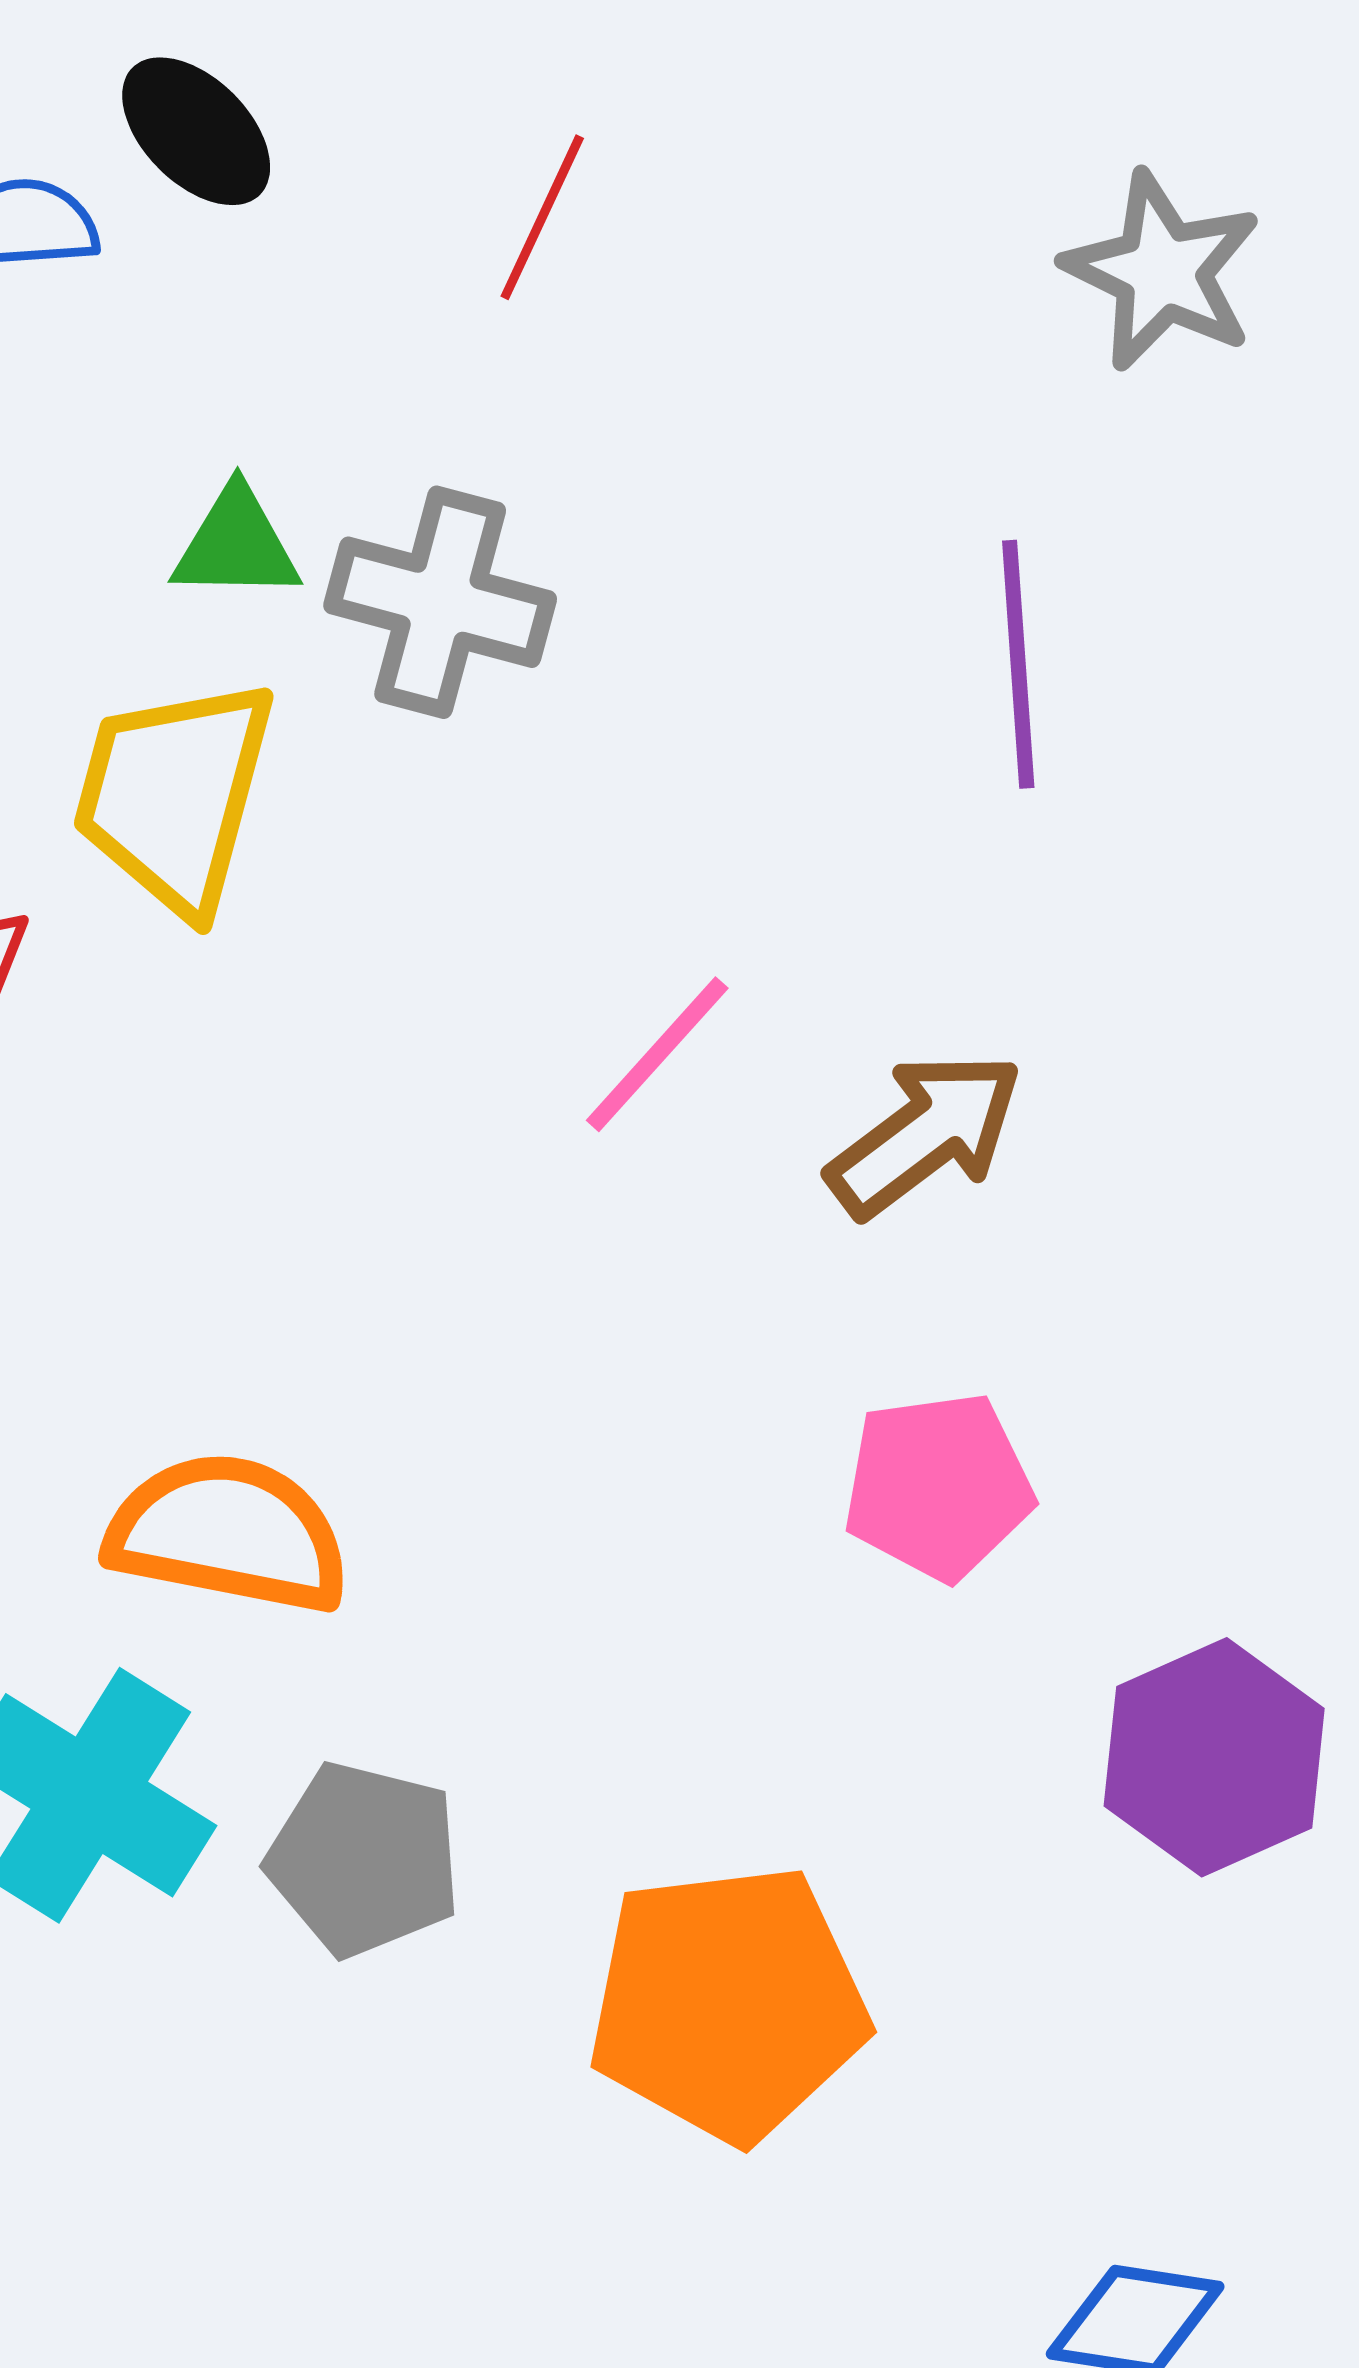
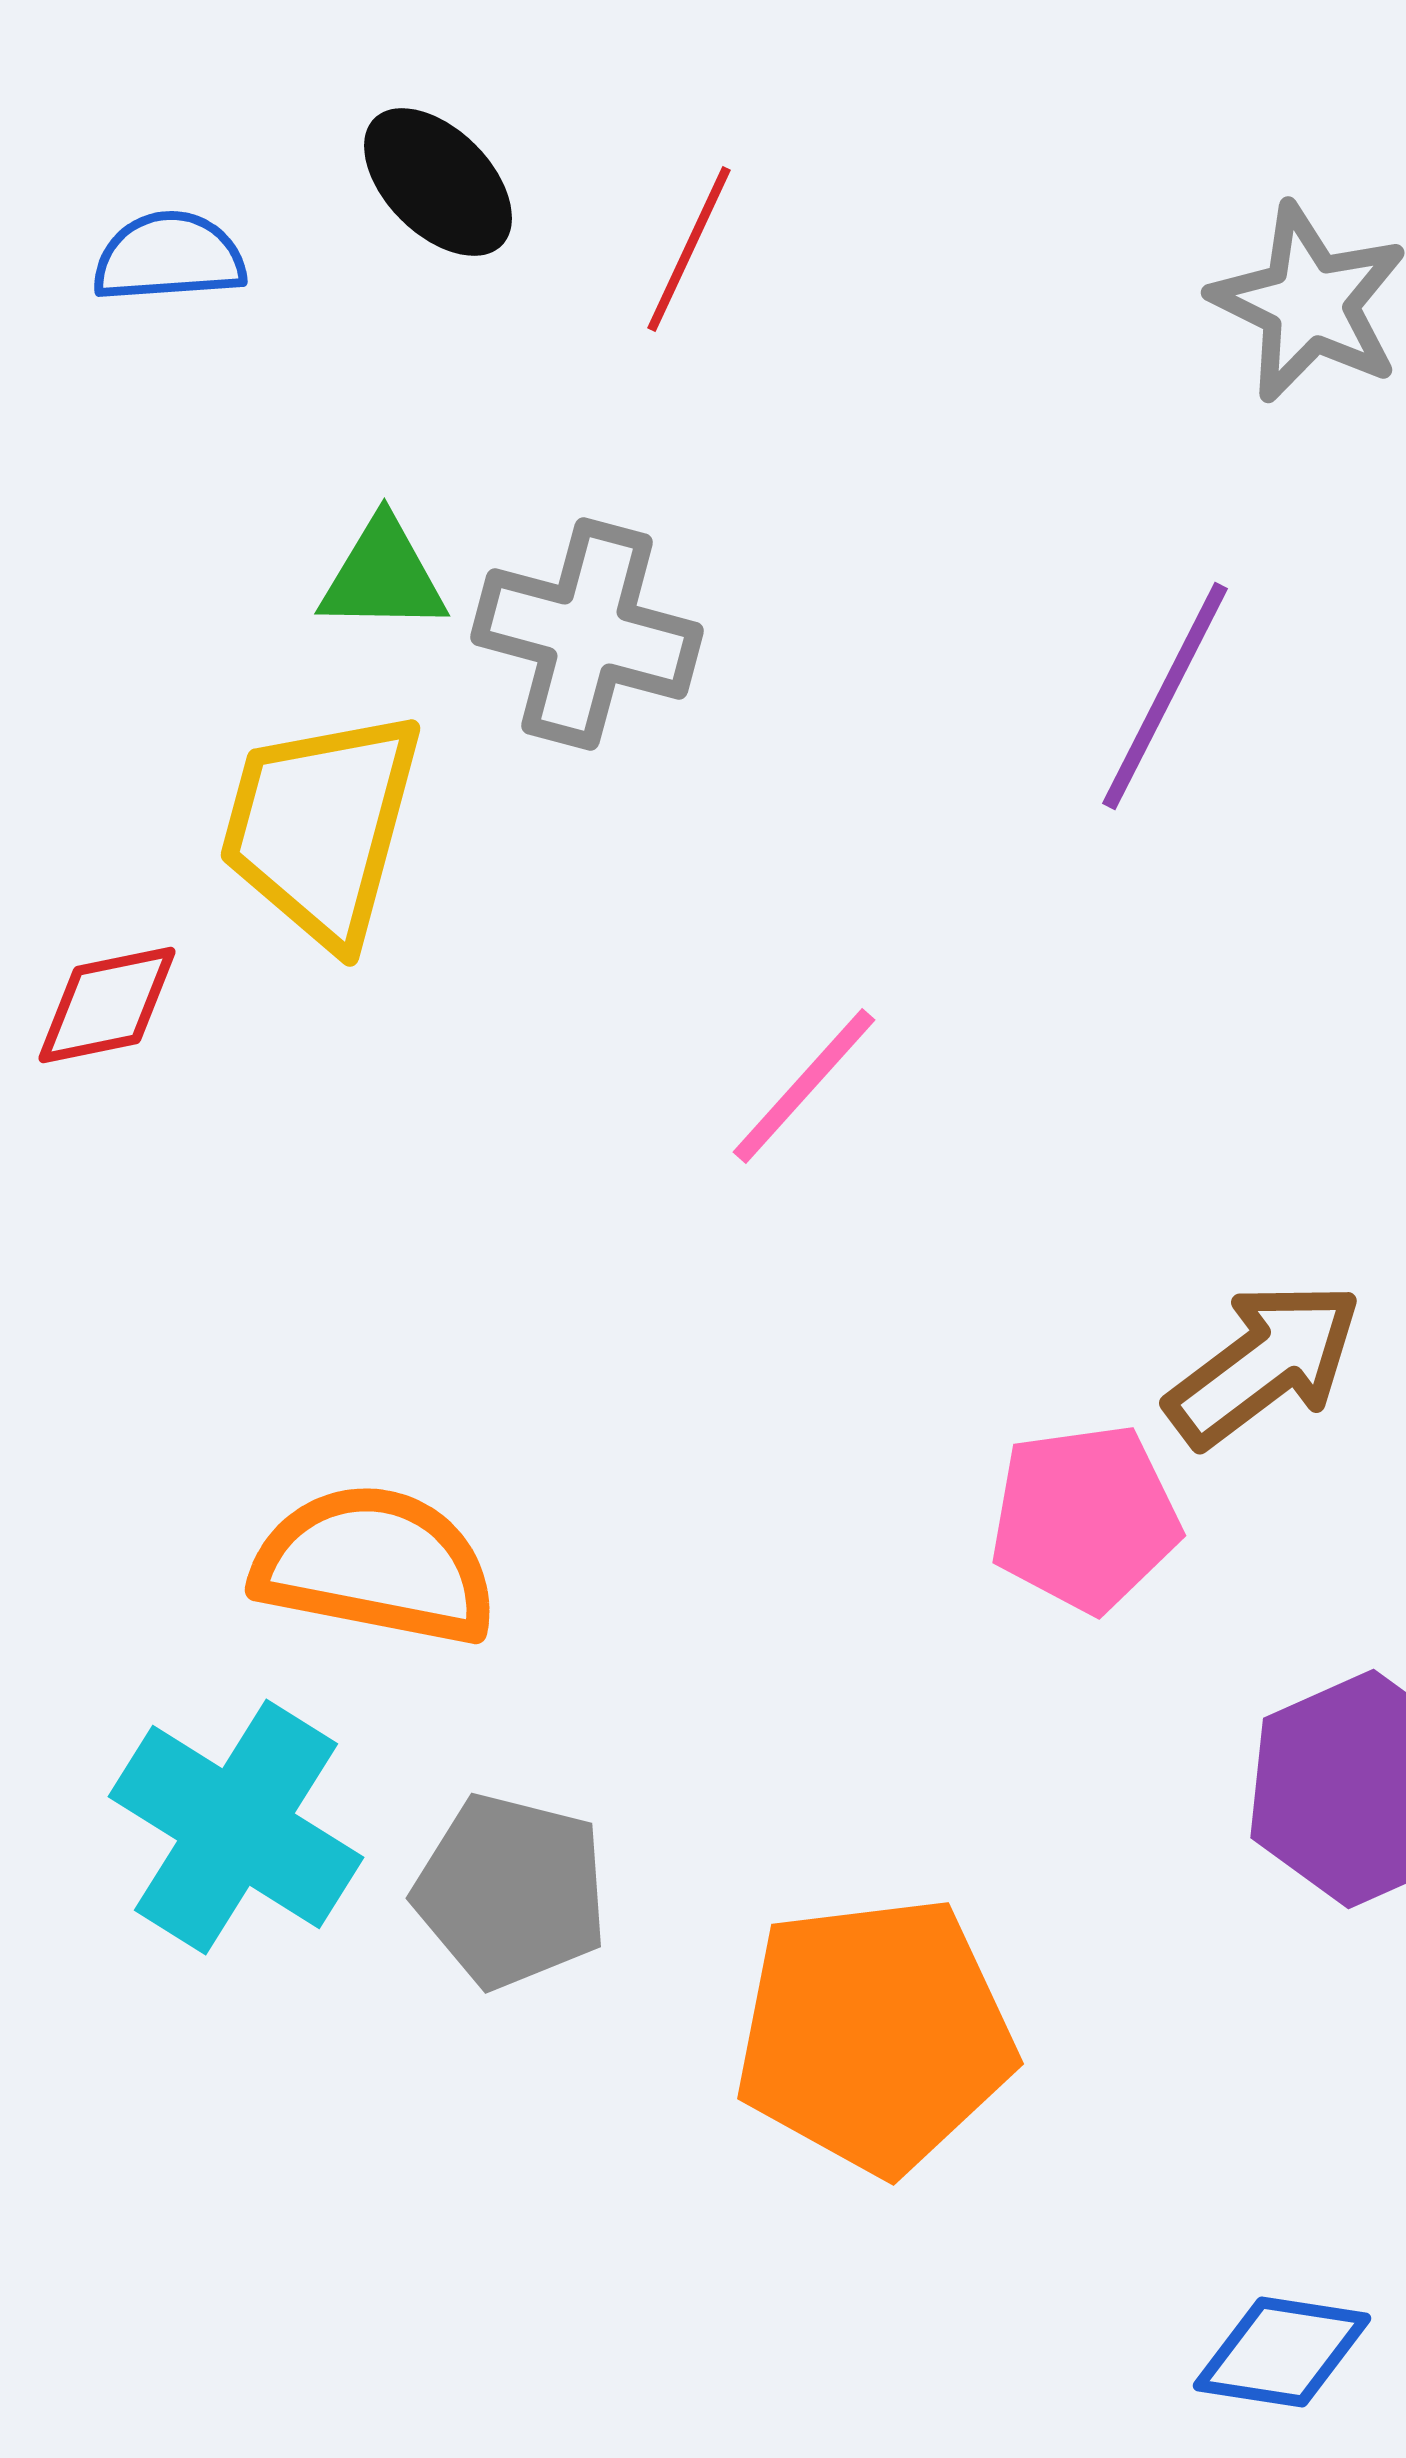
black ellipse: (196, 131) -> (438, 182), moved
purple line: (1018, 664) -> (1165, 696), turned 31
brown arrow: (925, 1134) -> (1264, 1364), moved

